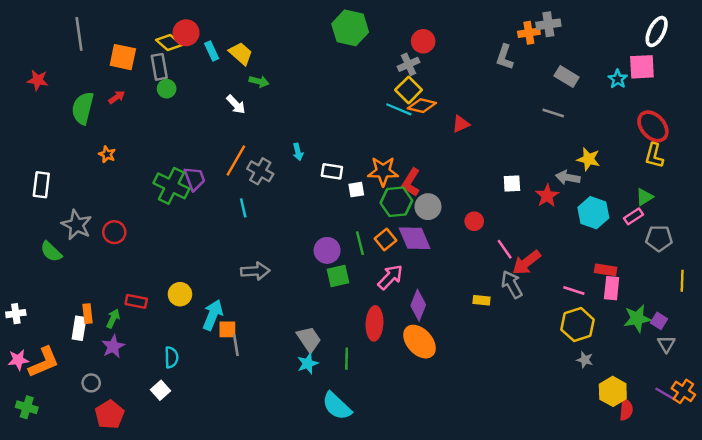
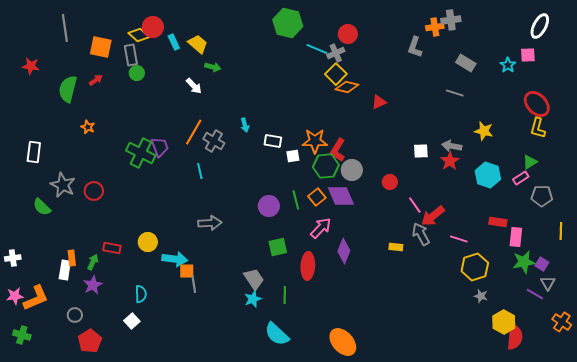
pink square: (642, 67) -> (528, 55), size x0.7
cyan line: (399, 109) -> (317, 49), moved
gray arrow: (568, 177) -> (452, 146), moved
green square: (338, 276) -> (278, 247), moved
pink rectangle: (612, 288) -> (516, 237), moved
pink line: (574, 291) -> (459, 239), moved
cyan arrow: (213, 315) -> (175, 259), turned 75
orange ellipse: (419, 342) -> (343, 342), moved
purple line: (665, 394) -> (535, 294), moved
red semicircle: (626, 410) -> (515, 337), size x1.4

